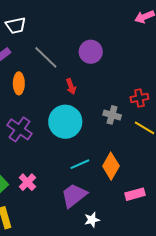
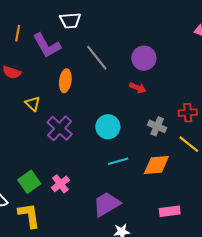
red arrow: (71, 86) -> (138, 88), moved, turned -56
cyan circle: (65, 122) -> (108, 127), size x0.7
cyan line: (80, 164) -> (118, 161), moved
orange diamond: (111, 166) -> (156, 165), moved, turned 48

